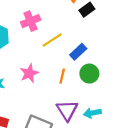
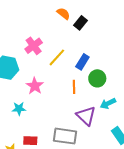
pink star: (29, 73) -> (35, 86), moved
cyan arrow: (92, 113) -> (108, 103), moved

